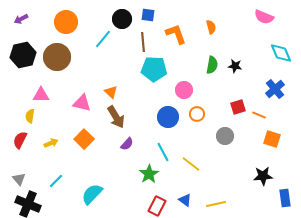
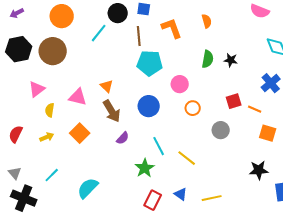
pink triangle: (41, 95) -> (37, 89), turned -36
yellow semicircle: (30, 116) -> (50, 110), moved
blue circle: (168, 117) -> (149, 106), moved

